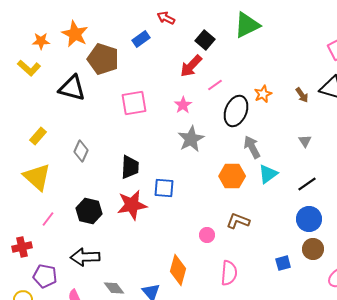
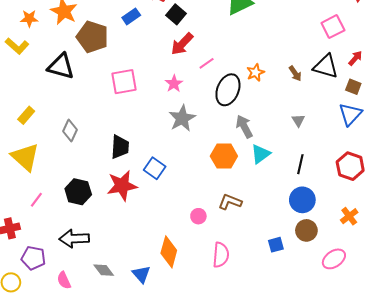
black square: (205, 40) -> (176, 14), moved
black line: (307, 184) -> (300, 164), turned -42
blue square: (164, 188) -> (155, 168), turned 30

